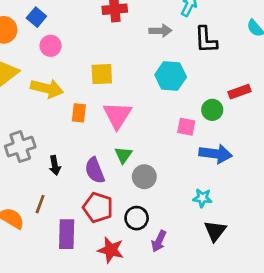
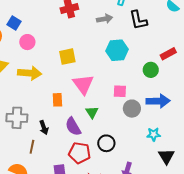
orange rectangle: (79, 113) -> (57, 100), moved
pink square: (186, 127) -> (120, 91), moved
gray cross: (20, 147) -> (17, 118), turned 30
gray circle: (144, 177) -> (132, 109), moved
brown line: (40, 204) -> (32, 147), moved
black circle: (137, 218) -> (106, 143), moved

